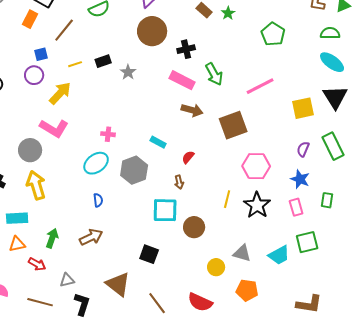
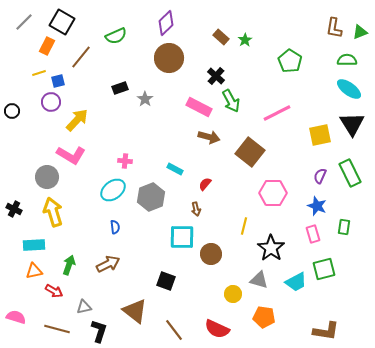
black cross: (186, 49) -> (216, 76), moved, turned -36
yellow line: (75, 64) -> (39, 73), moved
brown square: (233, 125) -> (250, 152), turned -32
black star: (257, 205) -> (271, 248), moved

